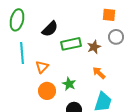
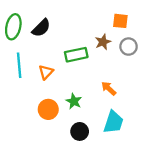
black semicircle: (50, 29) -> (41, 28), moved
brown star: (94, 47) -> (103, 42), moved
orange triangle: (42, 67) -> (46, 72), moved

